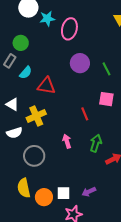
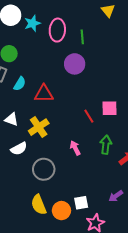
green line: (106, 69) -> (82, 37), moved, turned 32
pink square: (106, 99) -> (110, 108), moved
purple arrow: (89, 192) -> (116, 196), moved

